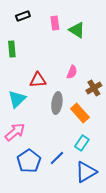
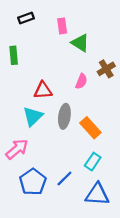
green triangle: (77, 30) -> (80, 43), moved
brown cross: (94, 88) -> (106, 69), moved
cyan triangle: (17, 99) -> (33, 116), moved
blue triangle: (86, 172) -> (97, 194), turned 35

